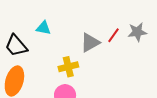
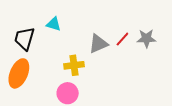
black trapezoid: (16, 46) -> (24, 39), turned 50

